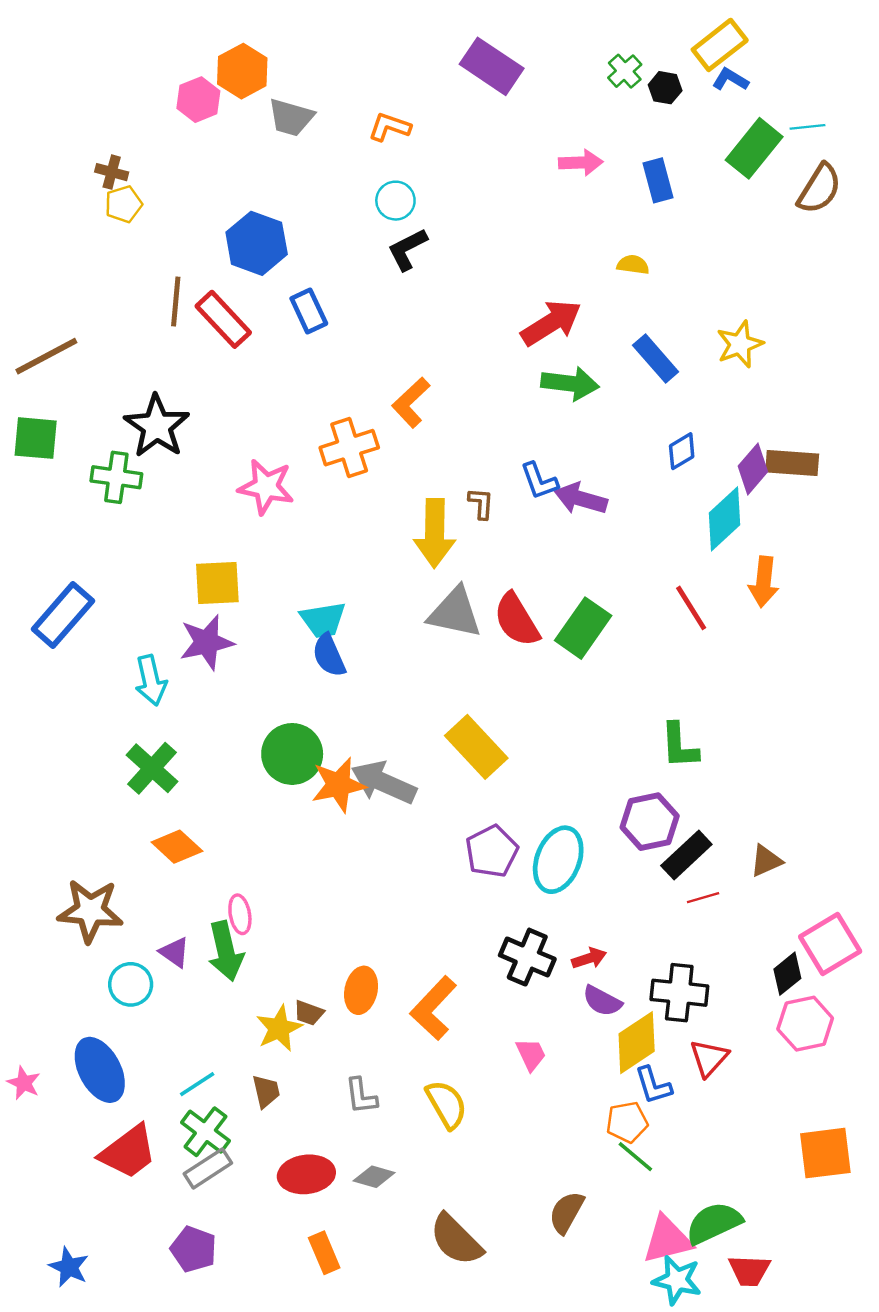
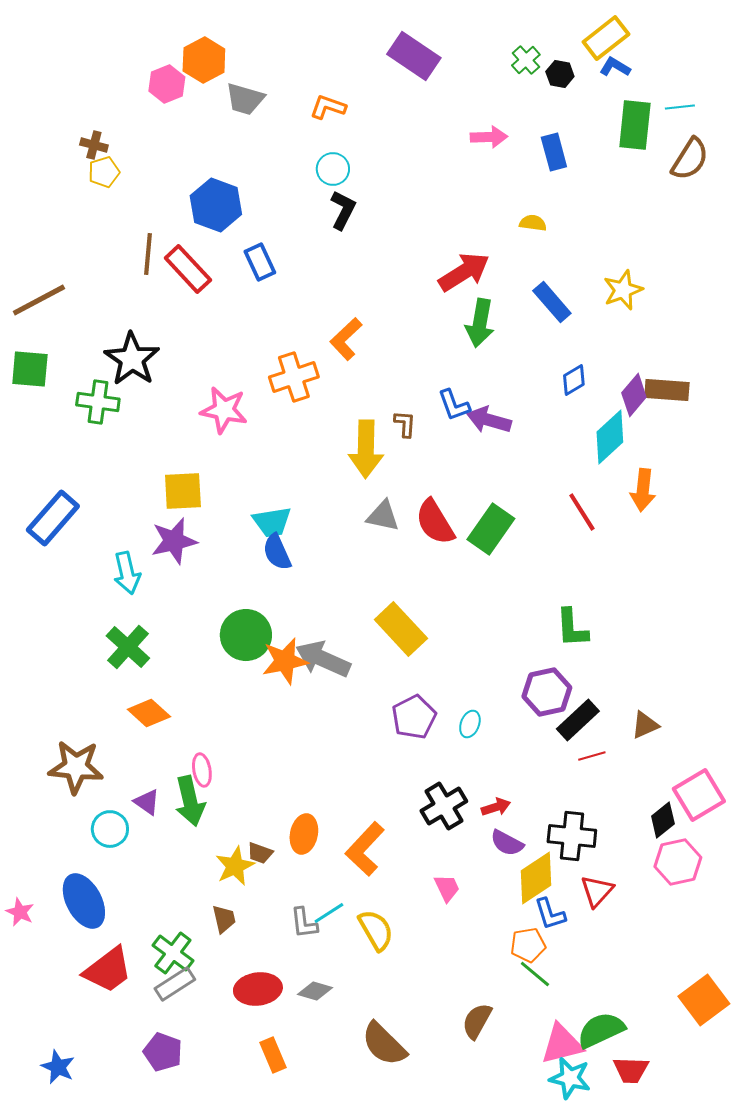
green rectangle: (754, 148) -> (635, 125), turned -33
black L-shape: (407, 249) -> (343, 210), turned 144
green arrow: (570, 383) -> (480, 323), turned 93
gray triangle: (455, 613) -> (383, 516), size x0.7
cyan ellipse: (558, 860) -> (470, 724), size x0.5
black cross: (527, 957) -> (444, 806), turned 36
cyan line: (197, 1084) -> (329, 913), moved
orange square: (825, 1153) -> (704, 1000), moved, turned -30

